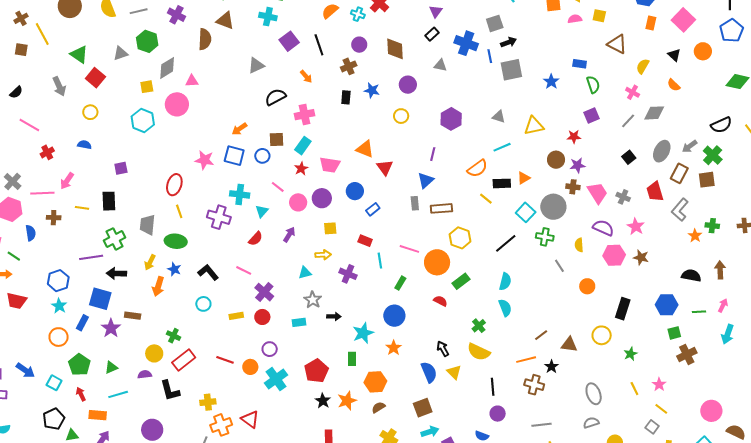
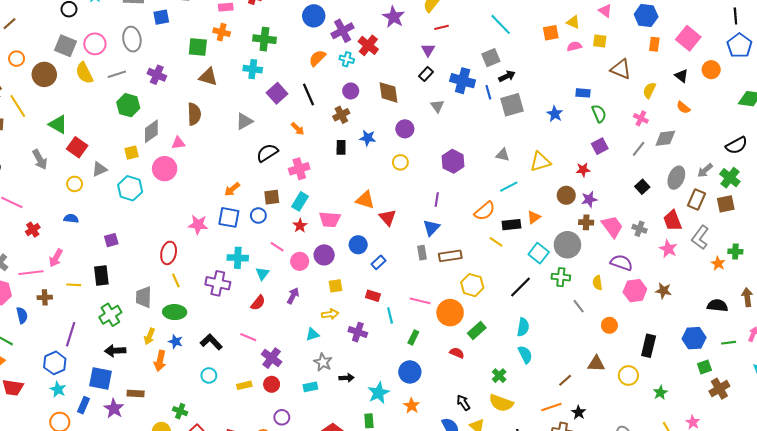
brown semicircle: (205, 39) -> (194, 114), moved
gray triangle: (121, 53) -> (99, 169), moved
gray triangle: (440, 65) -> (437, 106), turned 48
pink star: (636, 227) -> (668, 249), moved
purple line: (91, 257) -> (71, 334), moved, turned -60
brown triangle: (569, 345) -> (596, 364), moved

